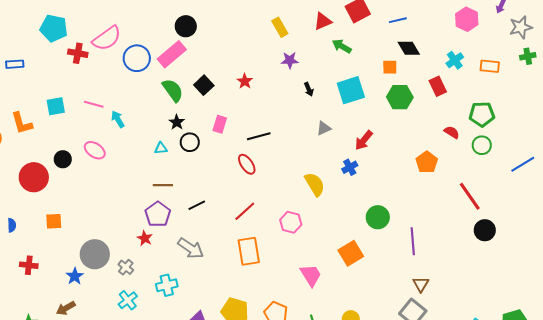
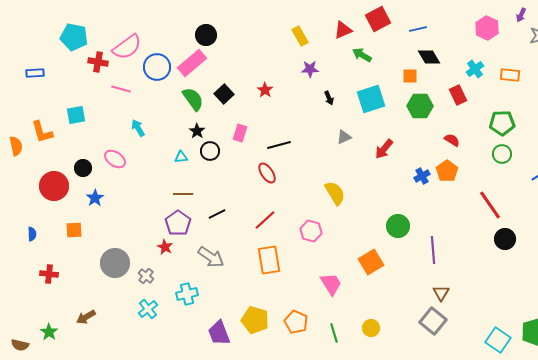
pink line: (94, 104) -> (121, 89), moved
red semicircle: (452, 132) -> (452, 140), moved
blue cross: (350, 167) -> (422, 176), moved
blue star: (75, 276) -> (95, 198), moved

